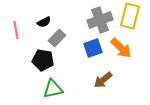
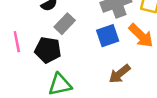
pink line: (16, 30) -> (17, 42), moved

